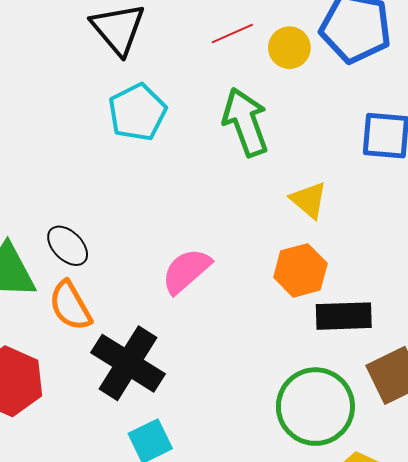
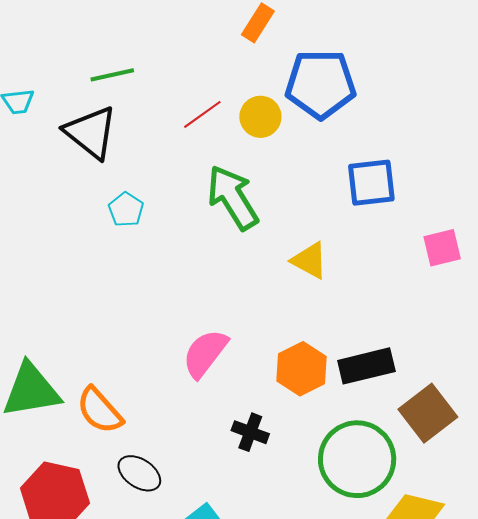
cyan pentagon: (137, 112) -> (126, 210), size x0.6
black ellipse: (68, 246) -> (139, 473), moved
orange hexagon: (300, 270) -> (302, 369), moved
black cross: (128, 363) -> (250, 432), moved, size x0.5

